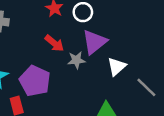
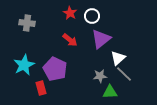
gray star: (76, 60) -> (100, 76), moved
gray line: (146, 87) -> (124, 74), moved

